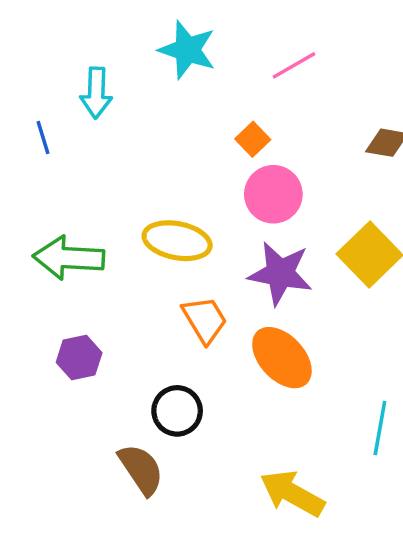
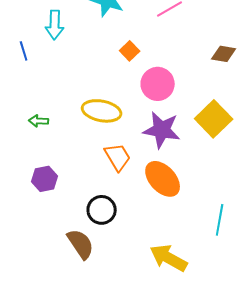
orange square: (253, 139) -> (130, 51), moved
green arrow: (69, 258) -> (39, 121), size x0.5

